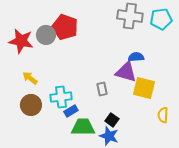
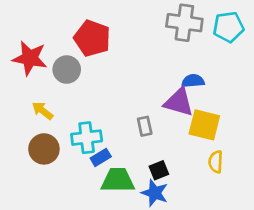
gray circle: (46, 35) -> (67, 70), moved
yellow semicircle: (163, 115) -> (216, 162), moved
black square: (112, 120) -> (159, 170), turned 32

